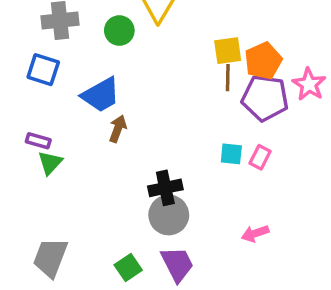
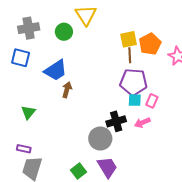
purple pentagon: (265, 98) -> (134, 82), moved
purple rectangle: (38, 141) -> (24, 149), moved
black cross: (165, 188) -> (116, 121), moved
pink arrow: (255, 233) -> (142, 123), moved

